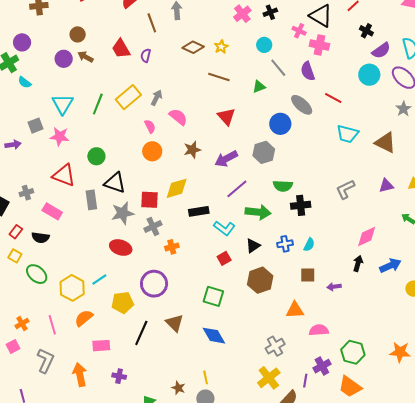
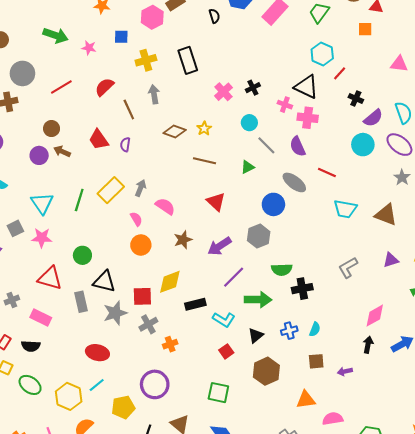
red ellipse: (121, 247) -> (97, 353), moved

